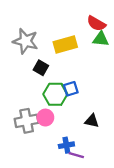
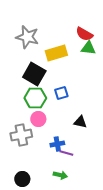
gray star: (25, 41) -> (27, 37), moved
black square: (41, 68) -> (34, 74), size x1.6
green hexagon: (55, 94) -> (35, 98), moved
gray cross: (27, 121) -> (21, 135), moved

